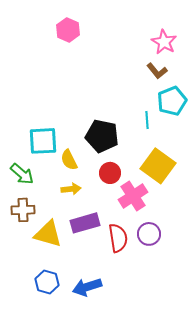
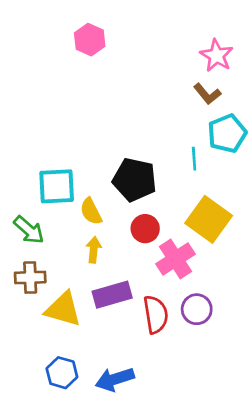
yellow arrow: (71, 189) -> (94, 250), turned -78

